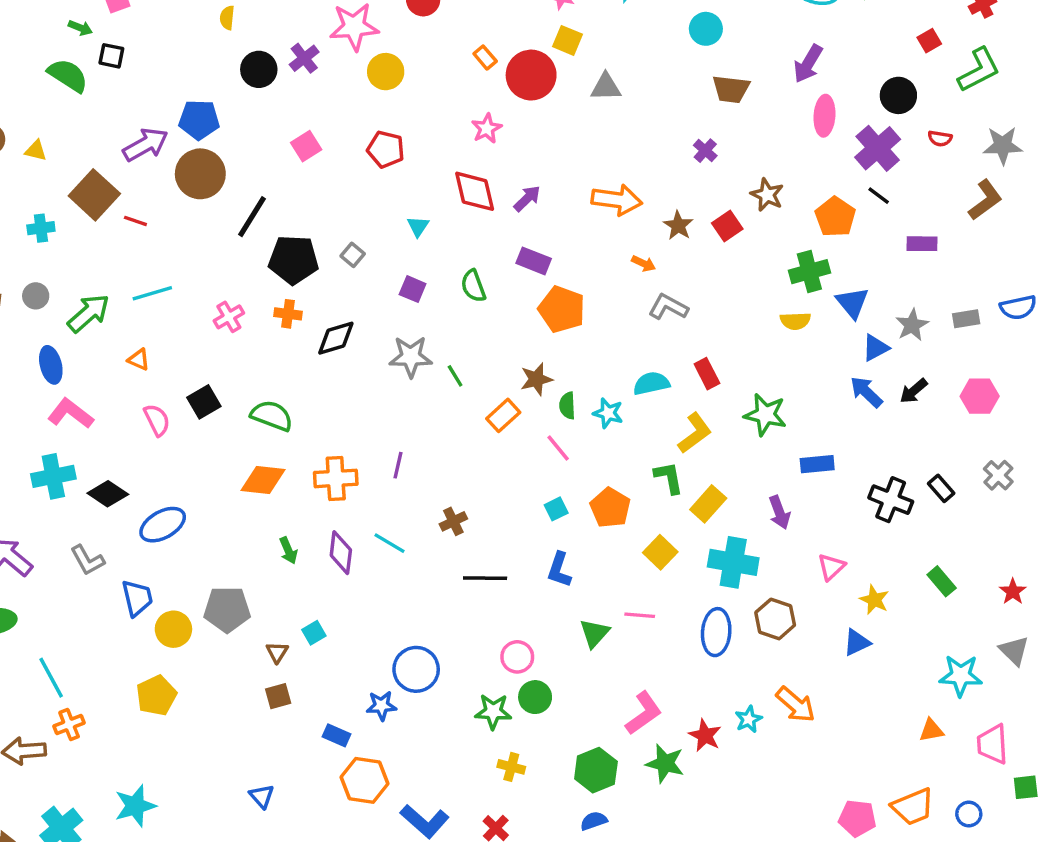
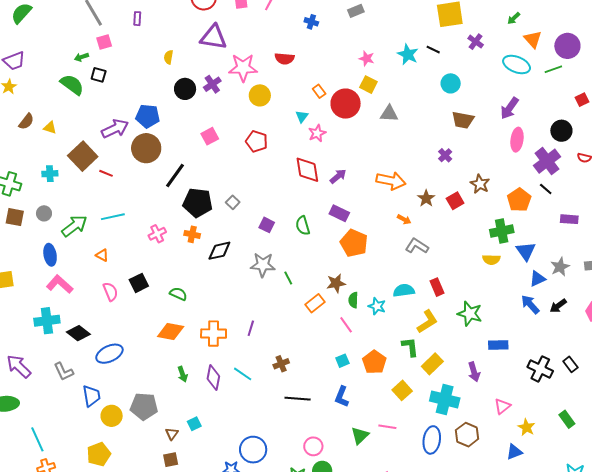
green arrow: (80, 28) -> (81, 57), turned 136
cyan triangle: (418, 226) -> (302, 116), moved
green semicircle: (272, 416) -> (178, 294), size x0.7

